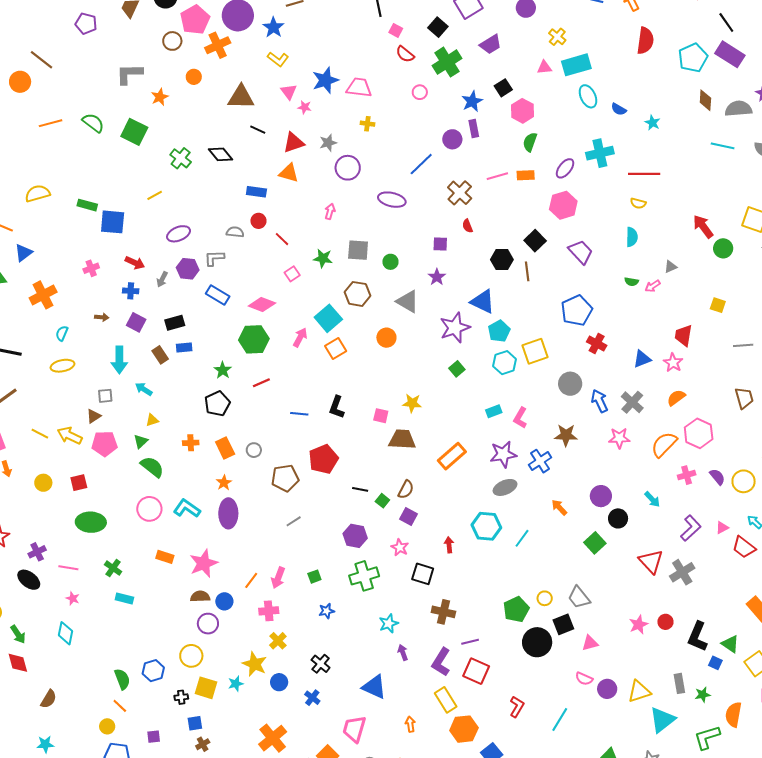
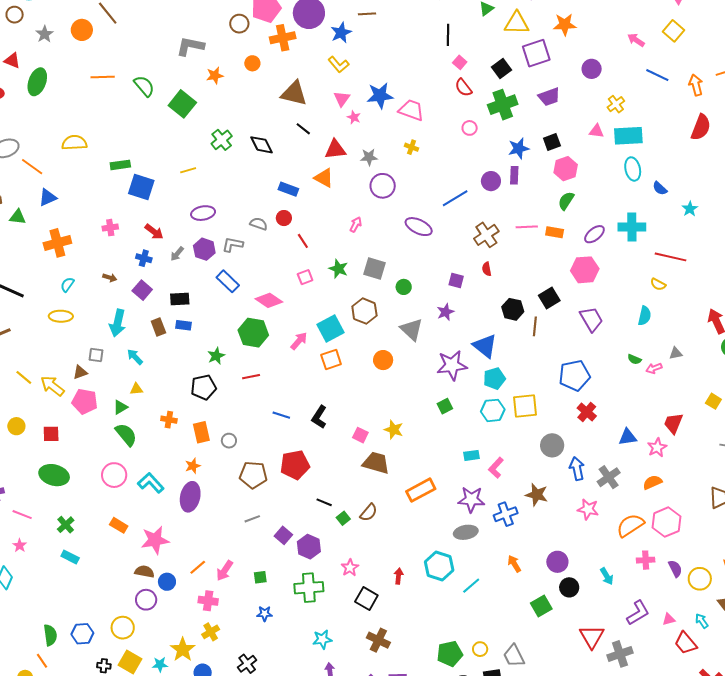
green rectangle: (87, 205) -> (120, 165), turned -36
purple square: (409, 516) -> (283, 535), moved

